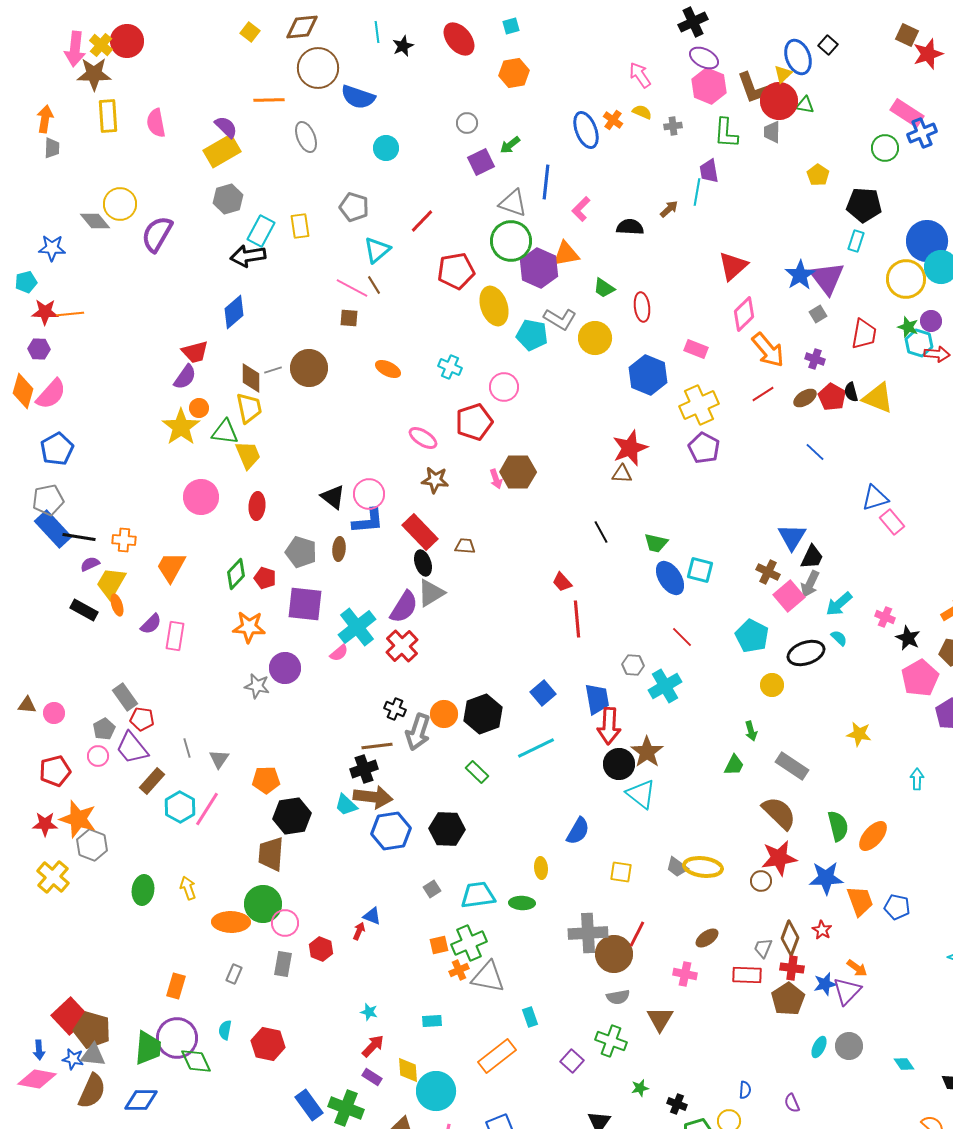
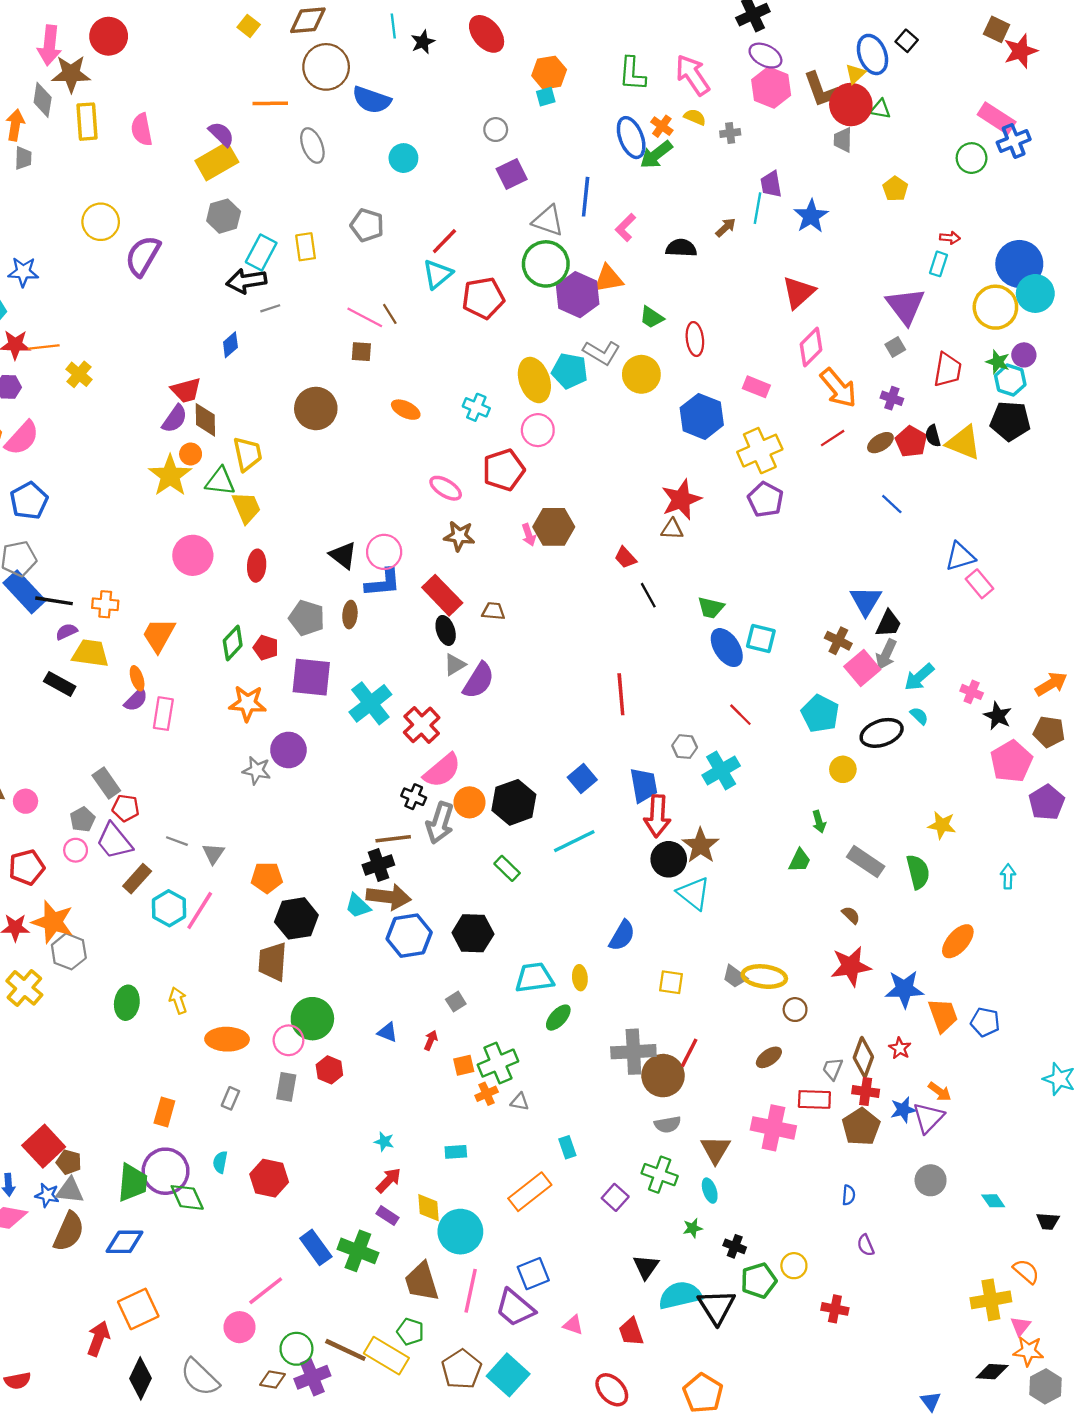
cyan square: (511, 26) -> (546, 97), moved
yellow cross: (101, 45) -> (79, 374), moved
pink arrow: (640, 75) -> (693, 75), size x1.4
green L-shape: (726, 133) -> (632, 74), moved
green arrow: (510, 145) -> (656, 155), moved, size x1.4
black pentagon: (864, 205) -> (1010, 421), moved
gray diamond: (95, 221) -> (43, 100), moved, turned 48
cyan triangle: (377, 250) -> (438, 274), moved
blue star: (800, 275) -> (811, 216), moved
yellow ellipse: (494, 306) -> (534, 380), moved
blue diamond: (234, 312) -> (230, 345), size x0.7
red arrow: (937, 354) -> (950, 238), moved, size x0.7
gray line: (273, 370) -> (270, 308), moved
brown diamond: (251, 378) -> (205, 420), moved
red trapezoid: (562, 582) -> (625, 558), moved
yellow trapezoid: (111, 583) -> (90, 653), turned 68
gray triangle: (431, 593) -> (455, 665), size x0.7
orange ellipse: (117, 605) -> (137, 678), moved
purple semicircle: (404, 607) -> (479, 681), moved
pink semicircle: (339, 653) -> (442, 770), moved, size x1.8
gray line: (187, 748) -> (177, 841), turned -54
brown semicircle: (779, 813) -> (851, 915), size x0.5
green semicircle: (838, 826) -> (918, 872), moved
brown circle: (761, 881) -> (795, 1010), moved
cyan trapezoid: (478, 895) -> (534, 978), moved
green ellipse: (522, 903) -> (558, 1018), turned -50
green circle: (263, 904) -> (312, 1019), moved
red arrow: (359, 931) -> (431, 1040), moved
pink cross: (685, 974) -> (773, 1128), moved, size x1.6
gray triangle: (488, 977) -> (520, 1102), size x0.5
brown pentagon: (92, 1030) -> (69, 1162), size x0.6
cyan ellipse: (819, 1047) -> (710, 1191), moved, turned -45
blue semicircle: (745, 1090) -> (849, 1195), moved

